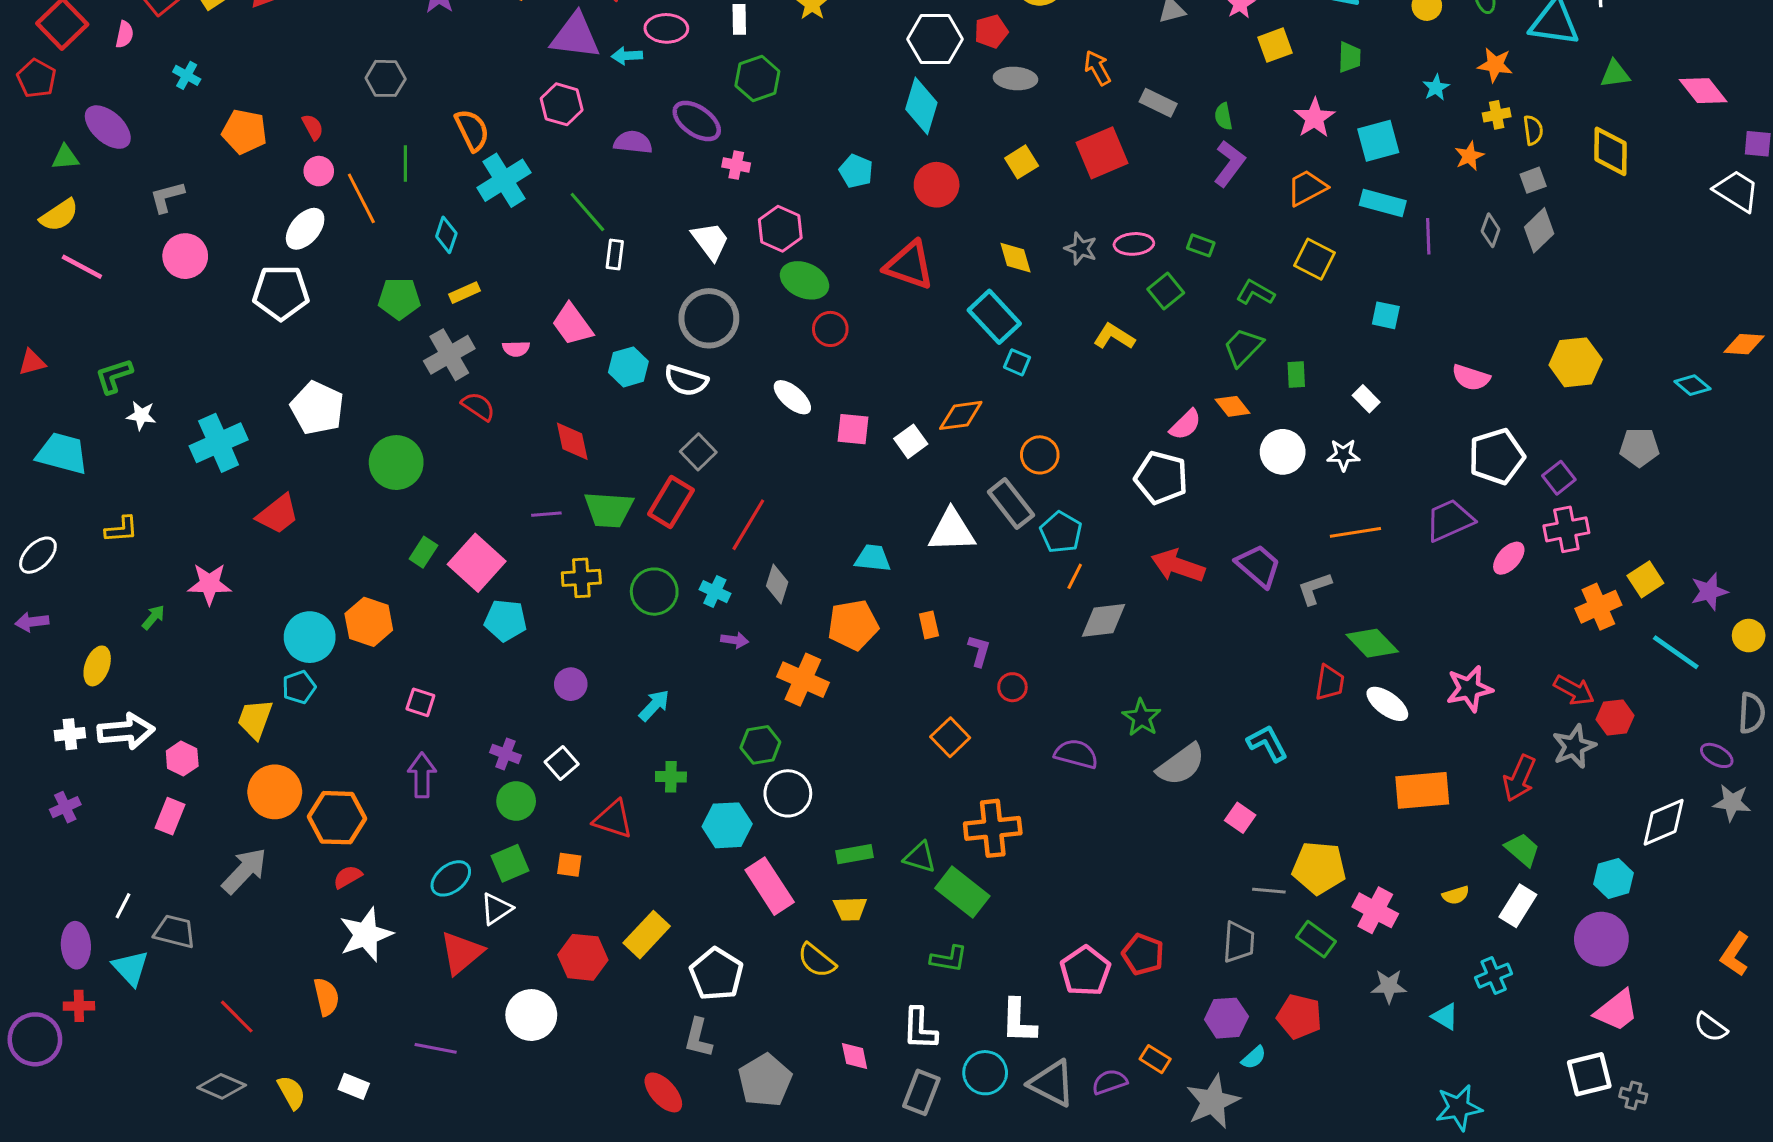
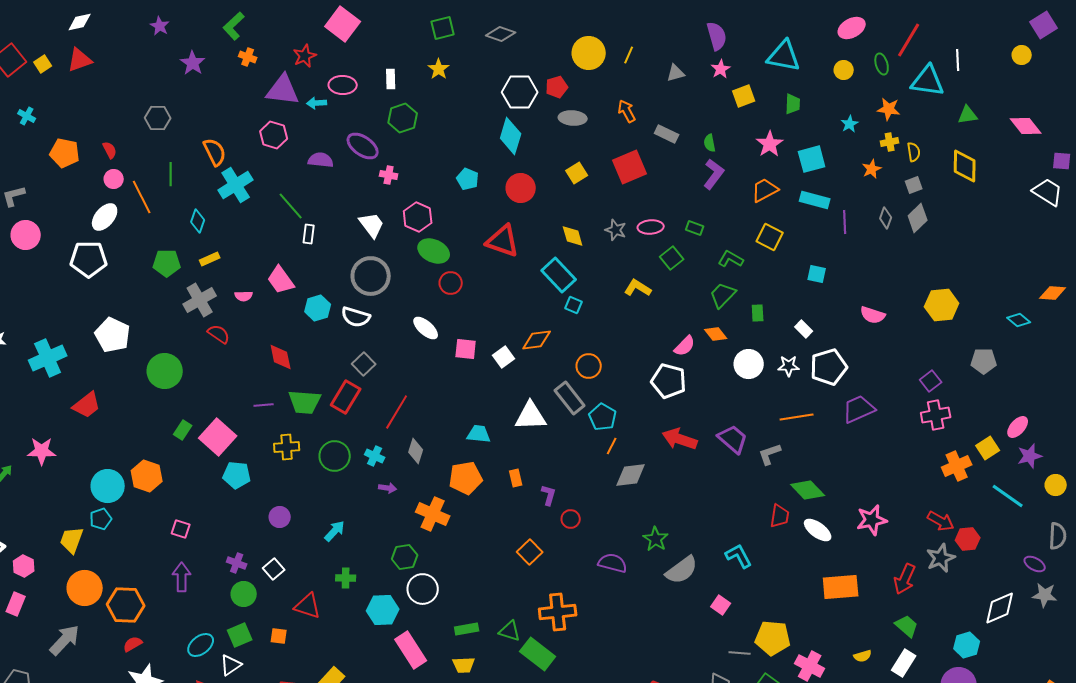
white pentagon: (1497, 456) -> (829, 367), moved
pink ellipse: (1509, 558) -> (1018, 427), moved

